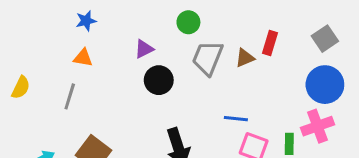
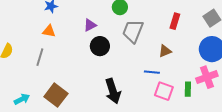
brown triangle: (245, 58) -> (165, 51), moved

